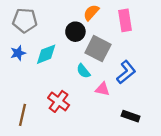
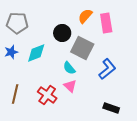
orange semicircle: (91, 13) -> (85, 16), moved
pink triangle: (102, 89) -> (70, 86), moved, turned 32
brown line: (23, 115) -> (15, 94), moved

